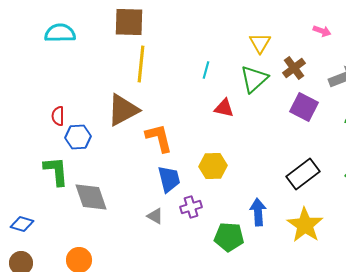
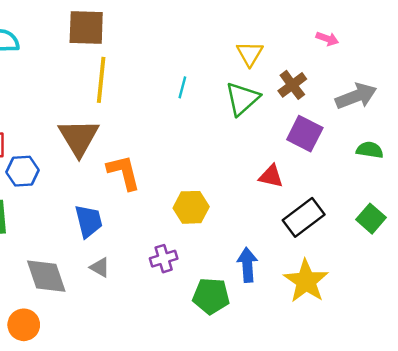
red triangle: (224, 108) -> (271, 176), moved
brown triangle: (123, 110) -> (79, 137), turned -33
blue trapezoid: (169, 179) -> (89, 221), moved
gray diamond: (91, 197) -> (46, 276), moved
gray triangle: (155, 216) -> (100, 267), moved

